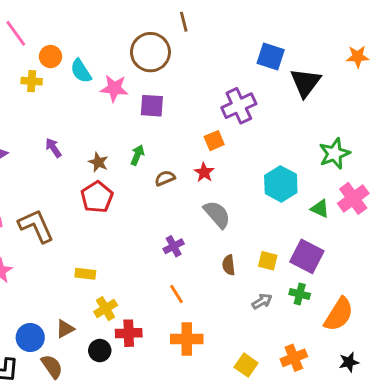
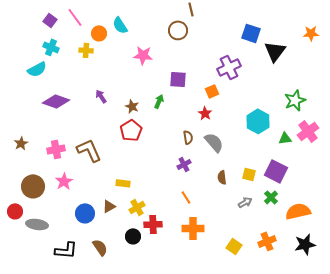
brown circle: (150, 52) -> (178, 30), moved, size x0.7
cyan semicircle: (81, 71) -> (120, 25), moved
purple square: (152, 106) -> (178, 79), moved
brown semicircle: (165, 178) -> (188, 137), moved, turned 104
green triangle: (320, 209) -> (285, 138), turned -32
green cross: (300, 294) -> (271, 197), turned 32
orange semicircle: (339, 314) -> (298, 211), turned -135
brown triangle: (65, 329) -> (109, 206), moved
blue circle: (30, 338) -> (85, 213), moved
black star: (349, 362) -> (305, 244), size x1.5

